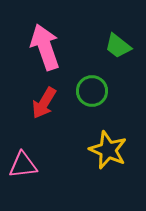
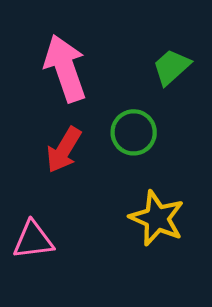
green trapezoid: (118, 46) -> (171, 67), turned 100

